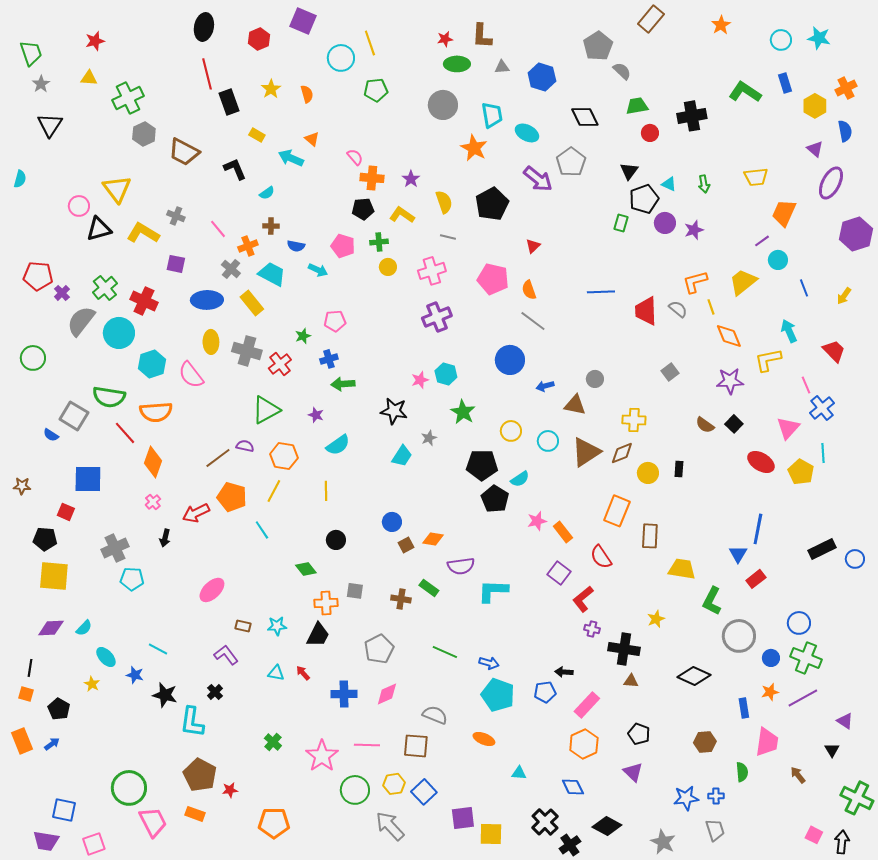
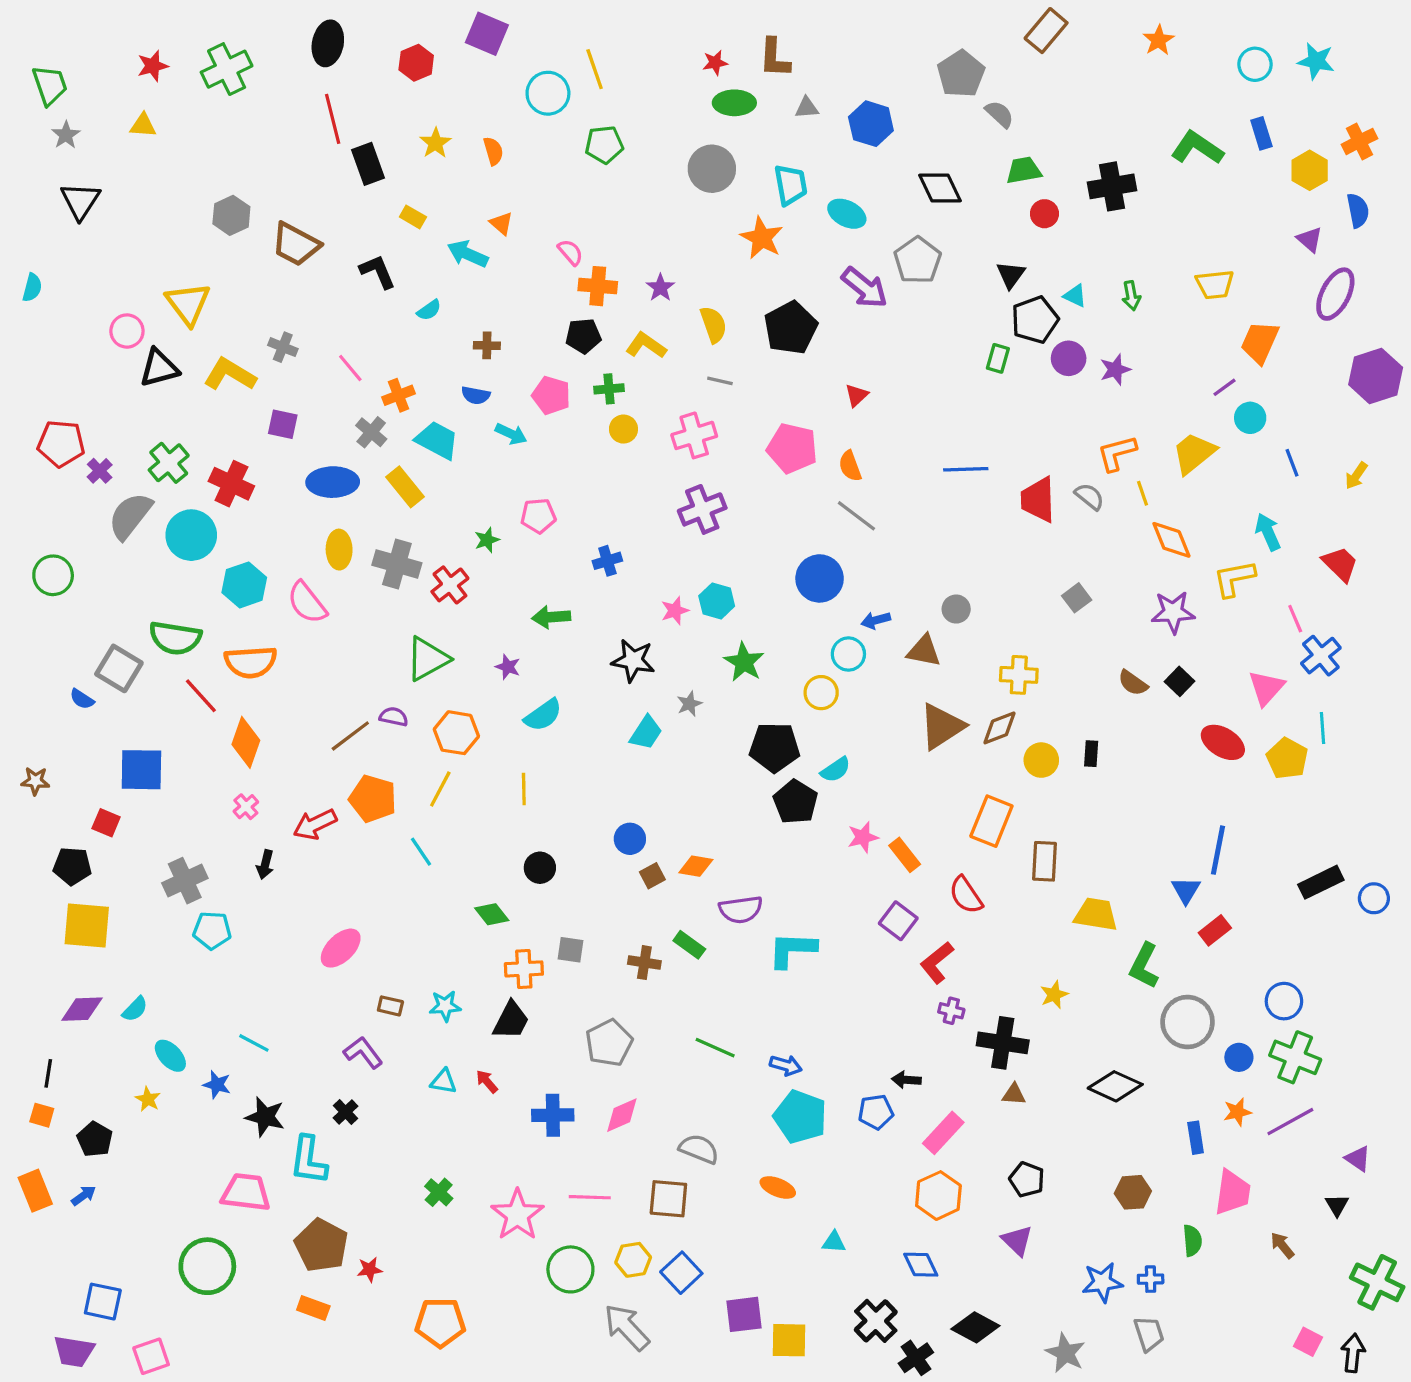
green cross: (128, 98) -> (227, 69), moved
brown cross: (271, 226) -> (487, 345), moved
blue cross: (329, 359) -> (607, 561), moved
cyan circle: (548, 441) -> (848, 654), moved
pink trapezoid: (153, 822) -> (246, 1192), moved, turned -56

